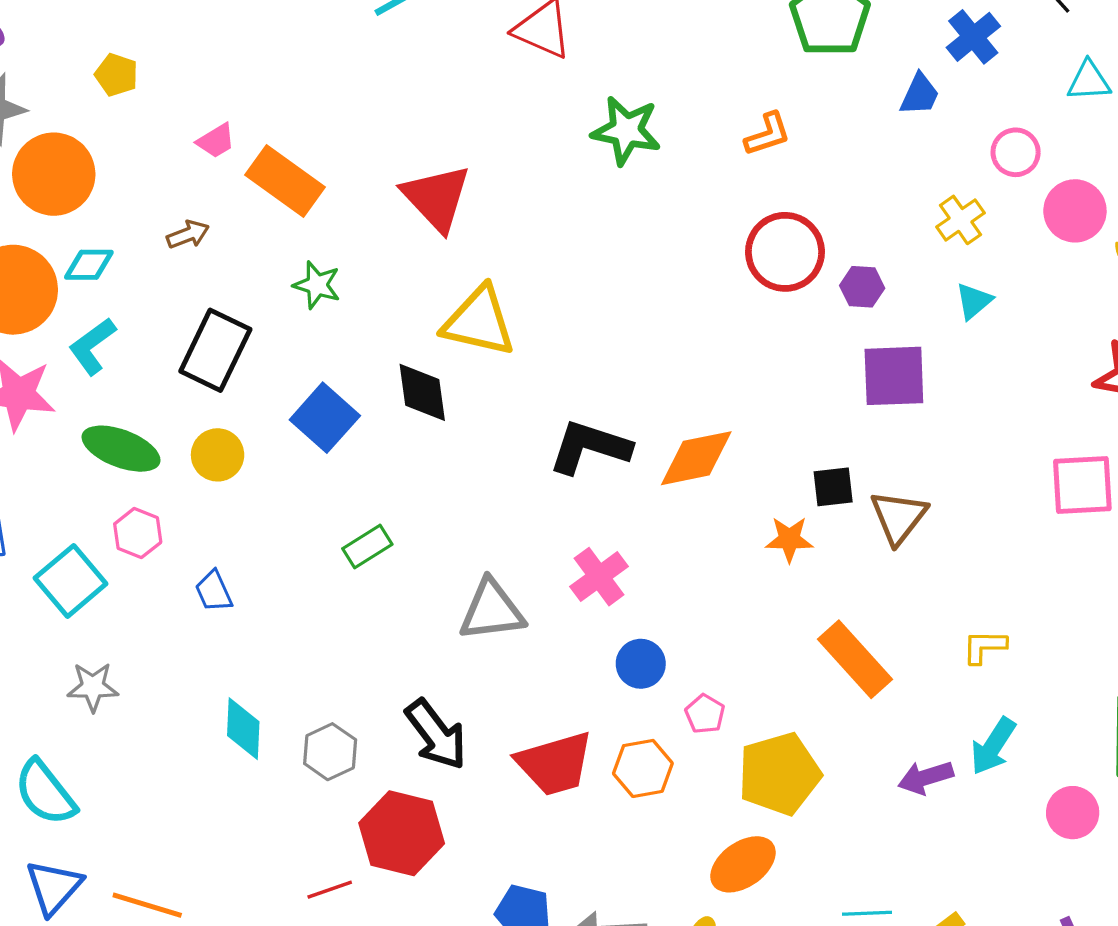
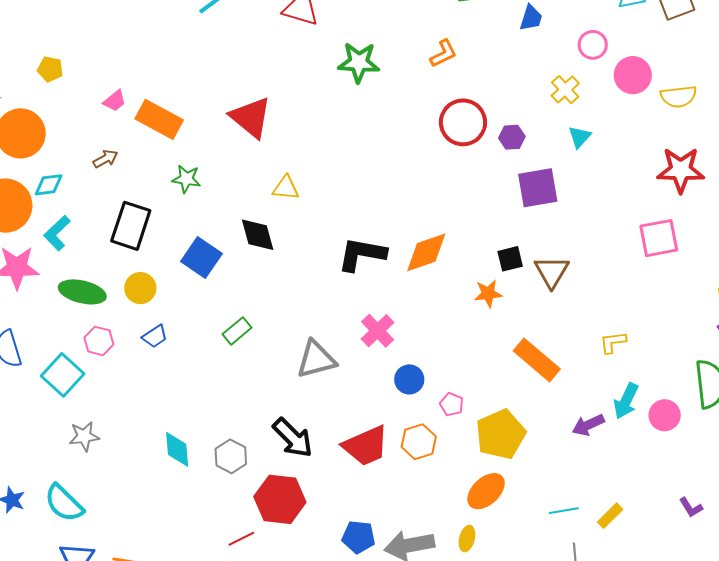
yellow triangle: (479, 321) -> (286, 188), size x0.6
blue trapezoid: (214, 591) -> (155, 336), moved, turned -92
pink circle: (1073, 813) -> (665, 415), moved

